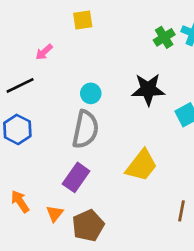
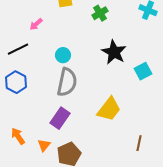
green cross: (164, 37) -> (100, 13), moved
black star: (148, 89) -> (114, 52), turned 30
cyan circle: (91, 93) -> (63, 55), moved

